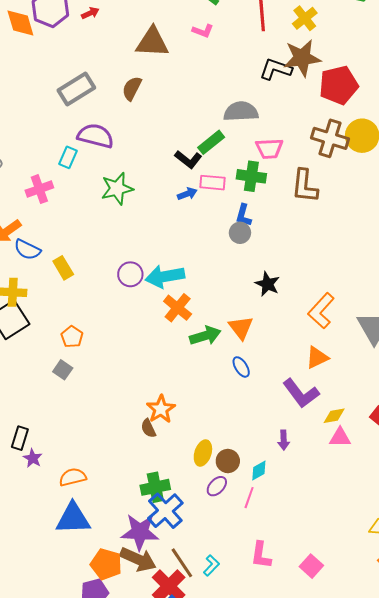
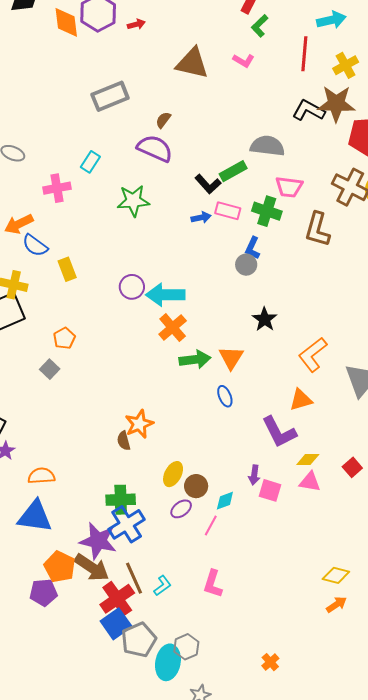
brown semicircle: (132, 88) -> (163, 120), moved, size x0.7
purple semicircle: (95, 136) -> (155, 148), moved
pink square: (311, 566) -> (270, 490), moved, turned -35

